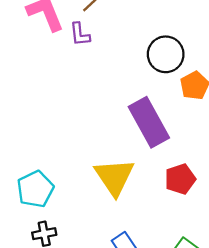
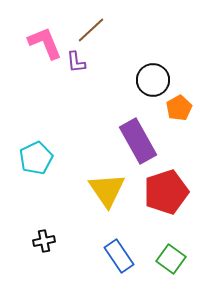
red pentagon: (180, 179) -> (166, 192), size x1.6
cyan pentagon: (35, 189) -> (36, 158), moved

